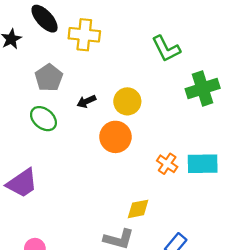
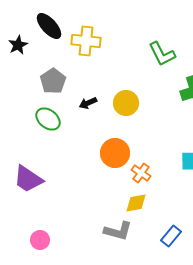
orange circle: (115, 137) -> (115, 153), moved
orange cross: (167, 164) -> (141, 173), moved
purple trapezoid: (22, 183) -> (28, 179), turned 68

